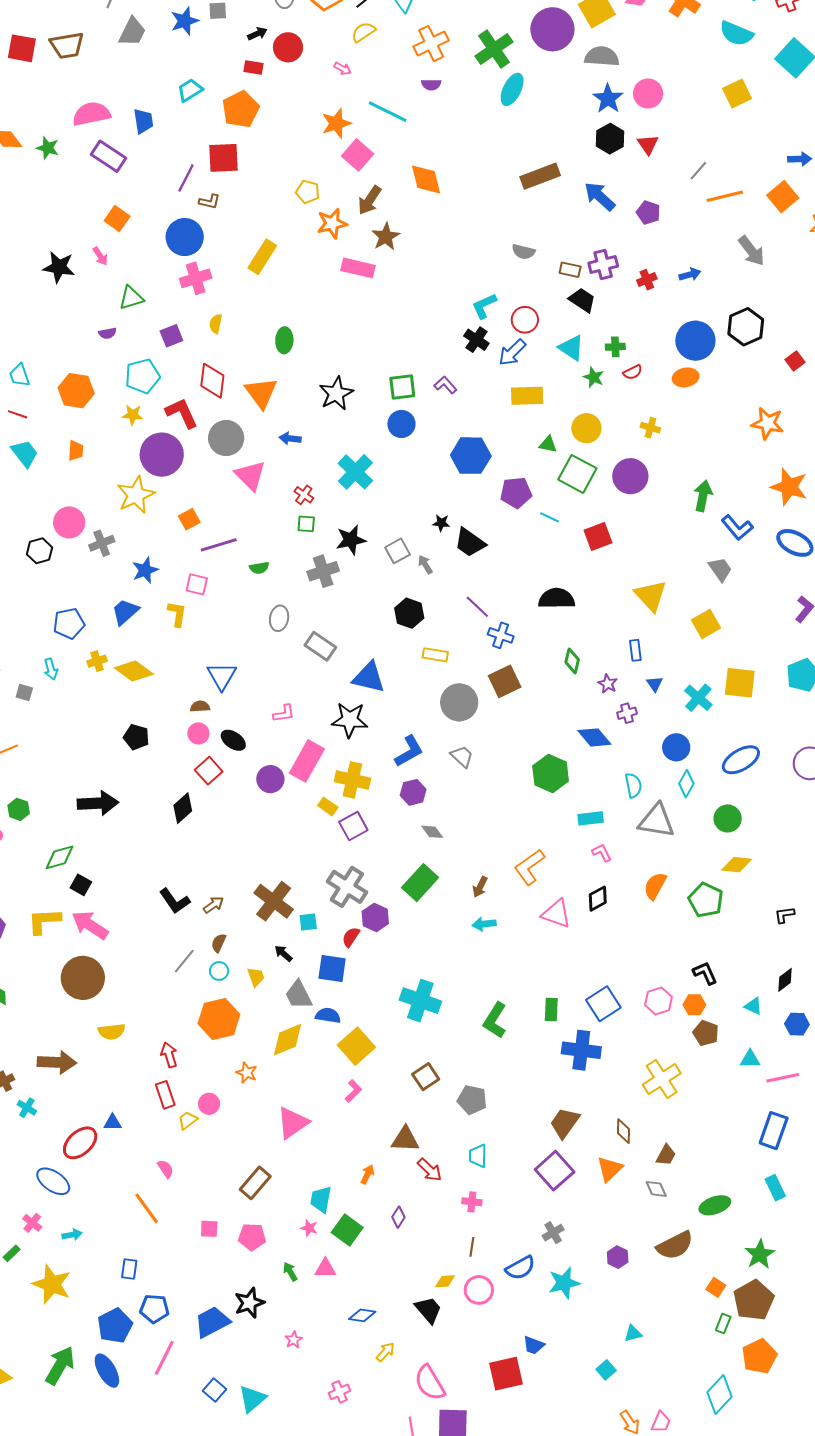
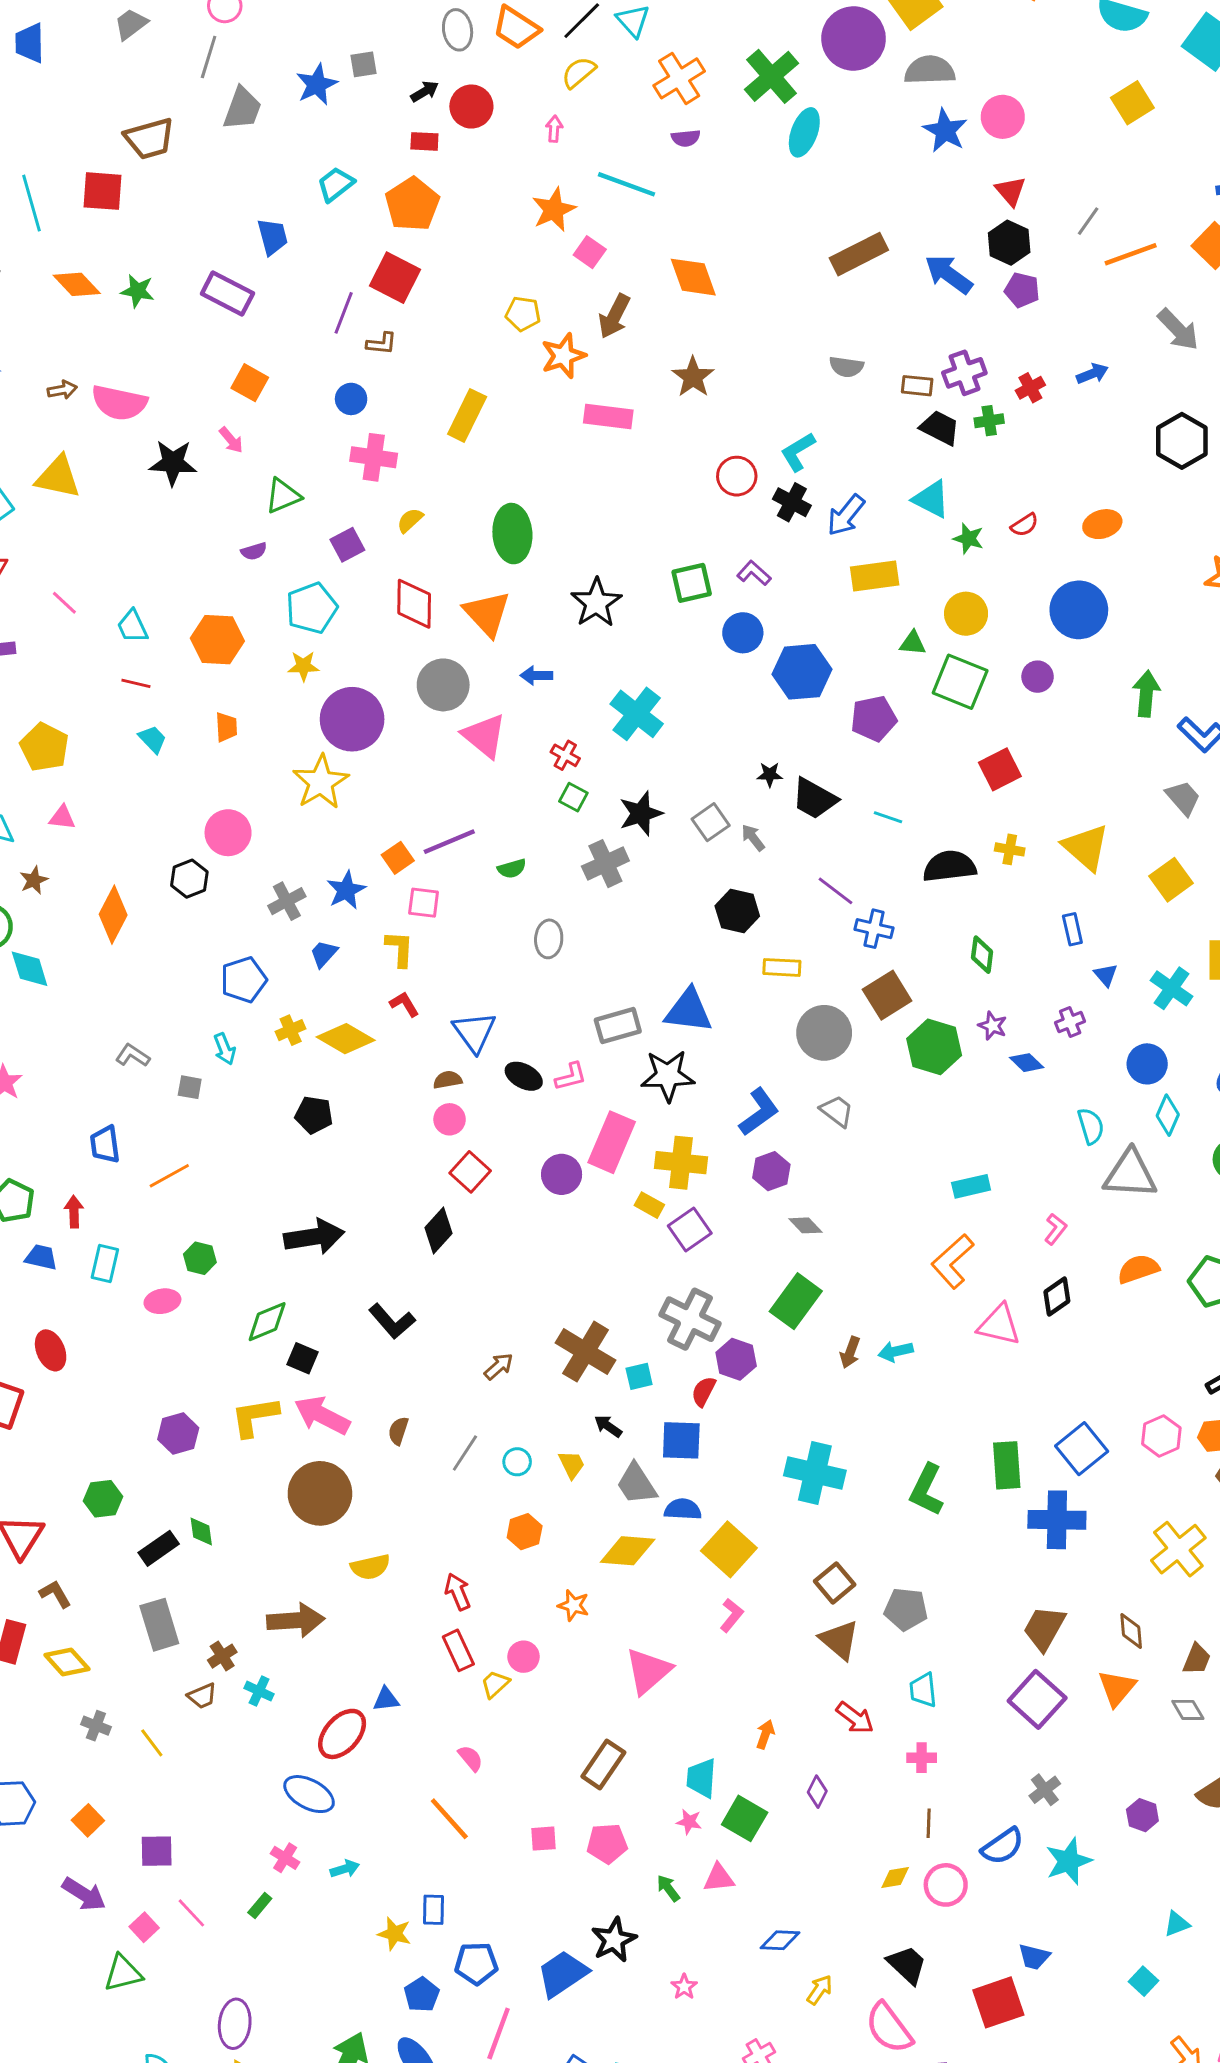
red square: (22, 48) -> (103, 191), moved
pink arrow: (343, 69) -> (554, 129), turned -108
pink semicircle: (91, 114) -> (119, 403), moved, turned -150
black hexagon: (610, 139) -> (1009, 243), moved
pink square: (358, 155) -> (590, 252), size x0.7
red square: (223, 158) -> (395, 278), turned 36
blue circle: (185, 237) -> (351, 399), size x0.6
brown star: (386, 237) -> (693, 377), moved
pink cross: (196, 278) -> (374, 457), turned 32
red circle: (525, 320) -> (737, 476), moved
yellow semicircle: (216, 324) -> (410, 520), turned 42
green ellipse: (284, 340) -> (512, 534), size x1.5
blue circle: (695, 341) -> (1079, 610), moved
green cross: (615, 347) -> (989, 421), moved
red L-shape: (182, 413) -> (404, 1004), moved, size x0.6
blue circle: (401, 424) -> (743, 633), moved
yellow cross: (650, 428) -> (1010, 849), moved
cyan trapezoid: (25, 453) -> (152, 739), size x0.7
purple circle: (630, 476) -> (1038, 677), size x0.6
cyan line: (549, 517) -> (888, 817), moved
orange square: (189, 519) -> (398, 858), moved
green square: (306, 524) -> (573, 797), turned 30
gray cross: (102, 543) -> (287, 901), moved
blue trapezoid: (125, 612) -> (324, 954), size x0.7
gray rectangle: (320, 646) -> (618, 1026), moved, turned -44
purple star: (608, 684) -> (993, 1026), moved
black pentagon: (136, 737) -> (314, 1115), moved
blue diamond: (594, 737) -> (1027, 1063), size x0.7
black ellipse: (233, 740) -> (524, 1076), moved
green hexagon: (551, 773) -> (934, 1047), moved
cyan rectangle: (591, 818) -> (971, 1186), moved
pink L-shape: (602, 853) -> (1056, 1229), turned 70
orange semicircle: (655, 886) -> (1138, 1269), turned 48
brown arrow: (480, 887) -> (850, 1352), moved
black L-shape: (175, 901) -> (392, 1321), moved
brown semicircle: (219, 943) -> (398, 1431), moved
green rectangle: (551, 1010) -> (1007, 1465), size x1.4
orange hexagon: (219, 1019) -> (525, 1532), size x0.6
yellow diamond: (287, 1040) -> (628, 1551), turned 33
brown triangle: (405, 1139) -> (839, 1640), moved, turned 44
yellow star: (52, 1284) -> (394, 1934), moved, size x0.6
black trapezoid: (428, 1310) -> (907, 1965), moved
blue pentagon: (115, 1326) -> (422, 1995), size x0.7

